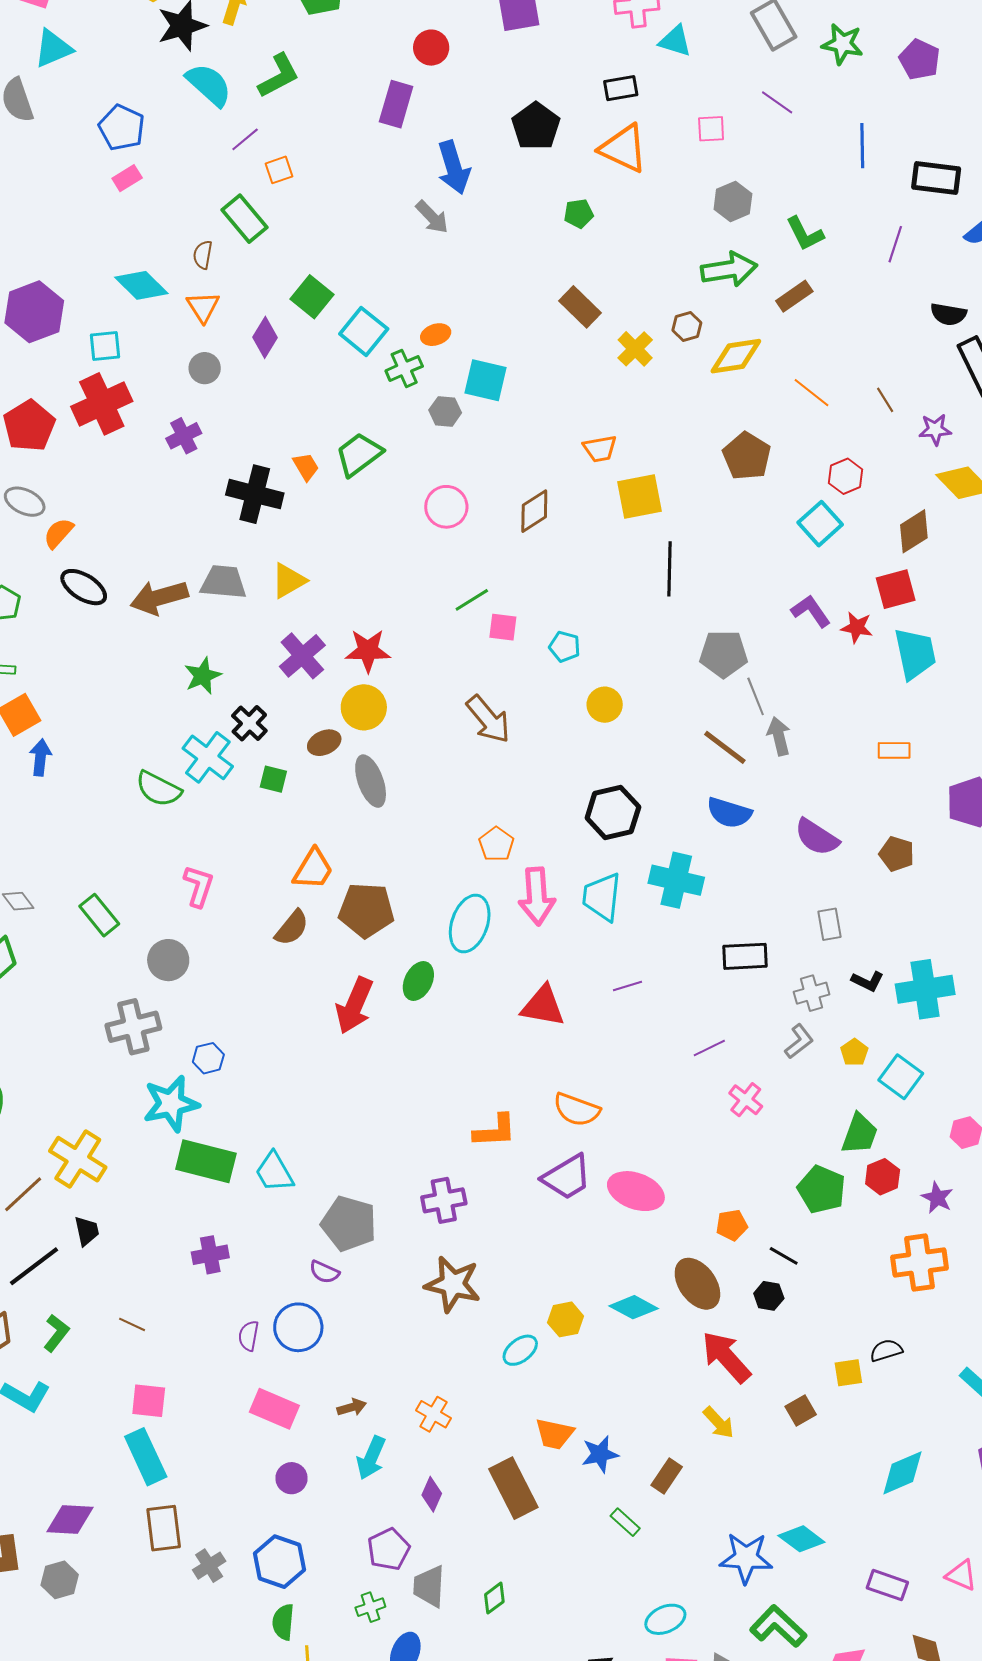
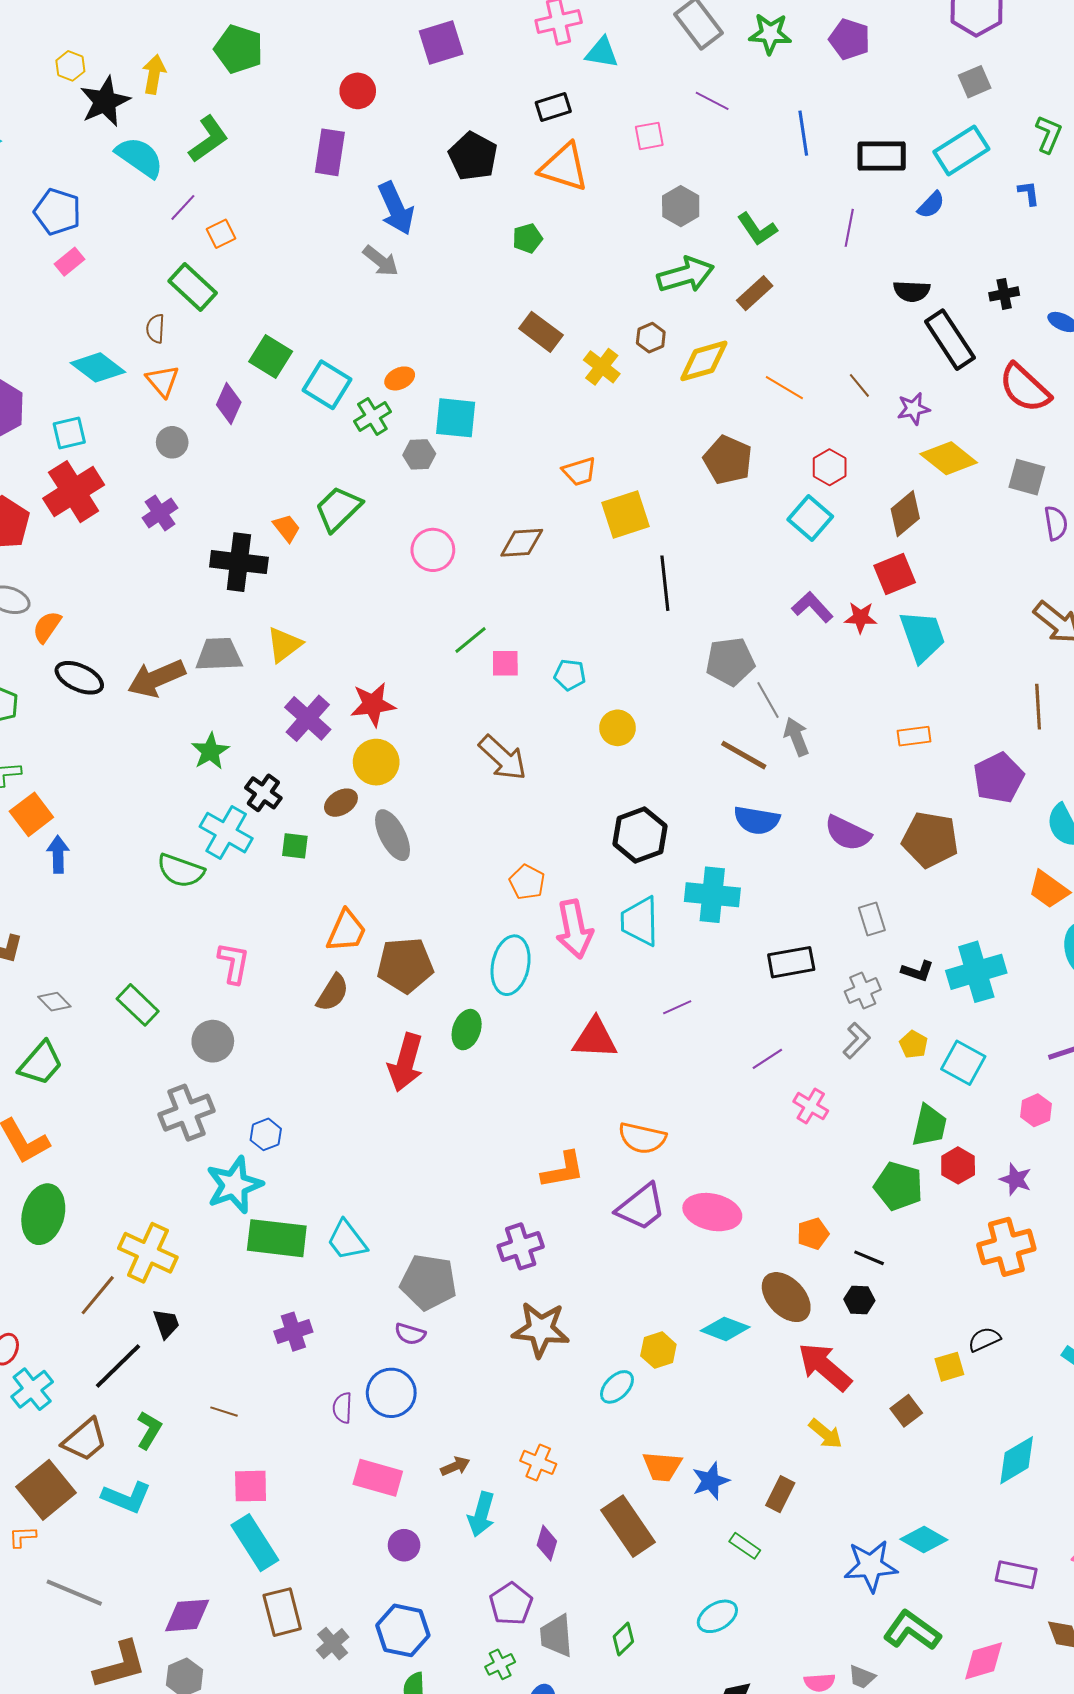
brown diamond: (534, 511) -> (522, 543), turned 36
brown pentagon: (897, 854) -> (930, 840), size x1.6
cyan ellipse: (665, 1619) -> (717, 1616), moved

